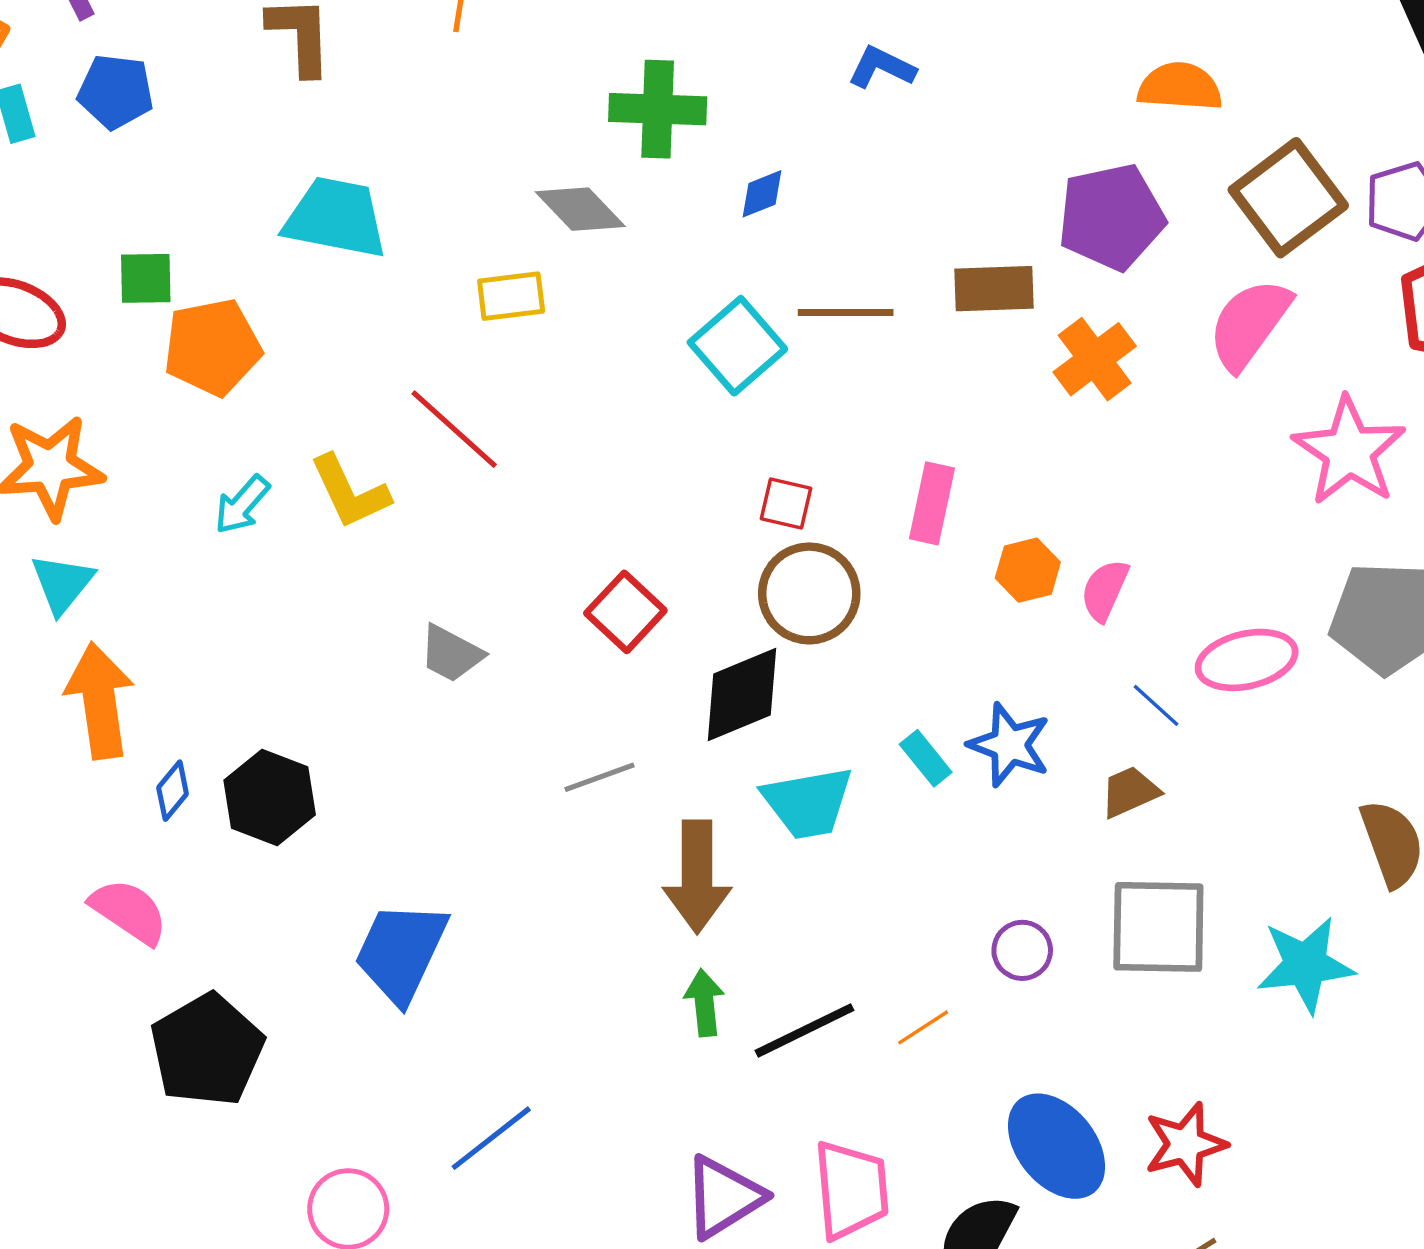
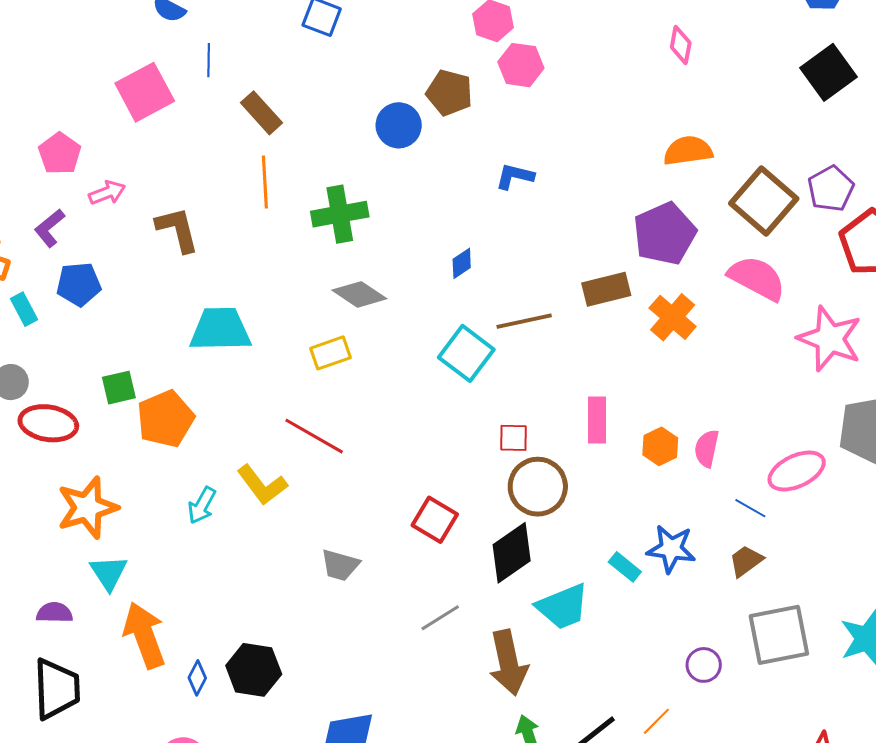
green cross: (658, 109) -> (340, 214), moved
pink semicircle: (1249, 324) -> (757, 278), turned 94

